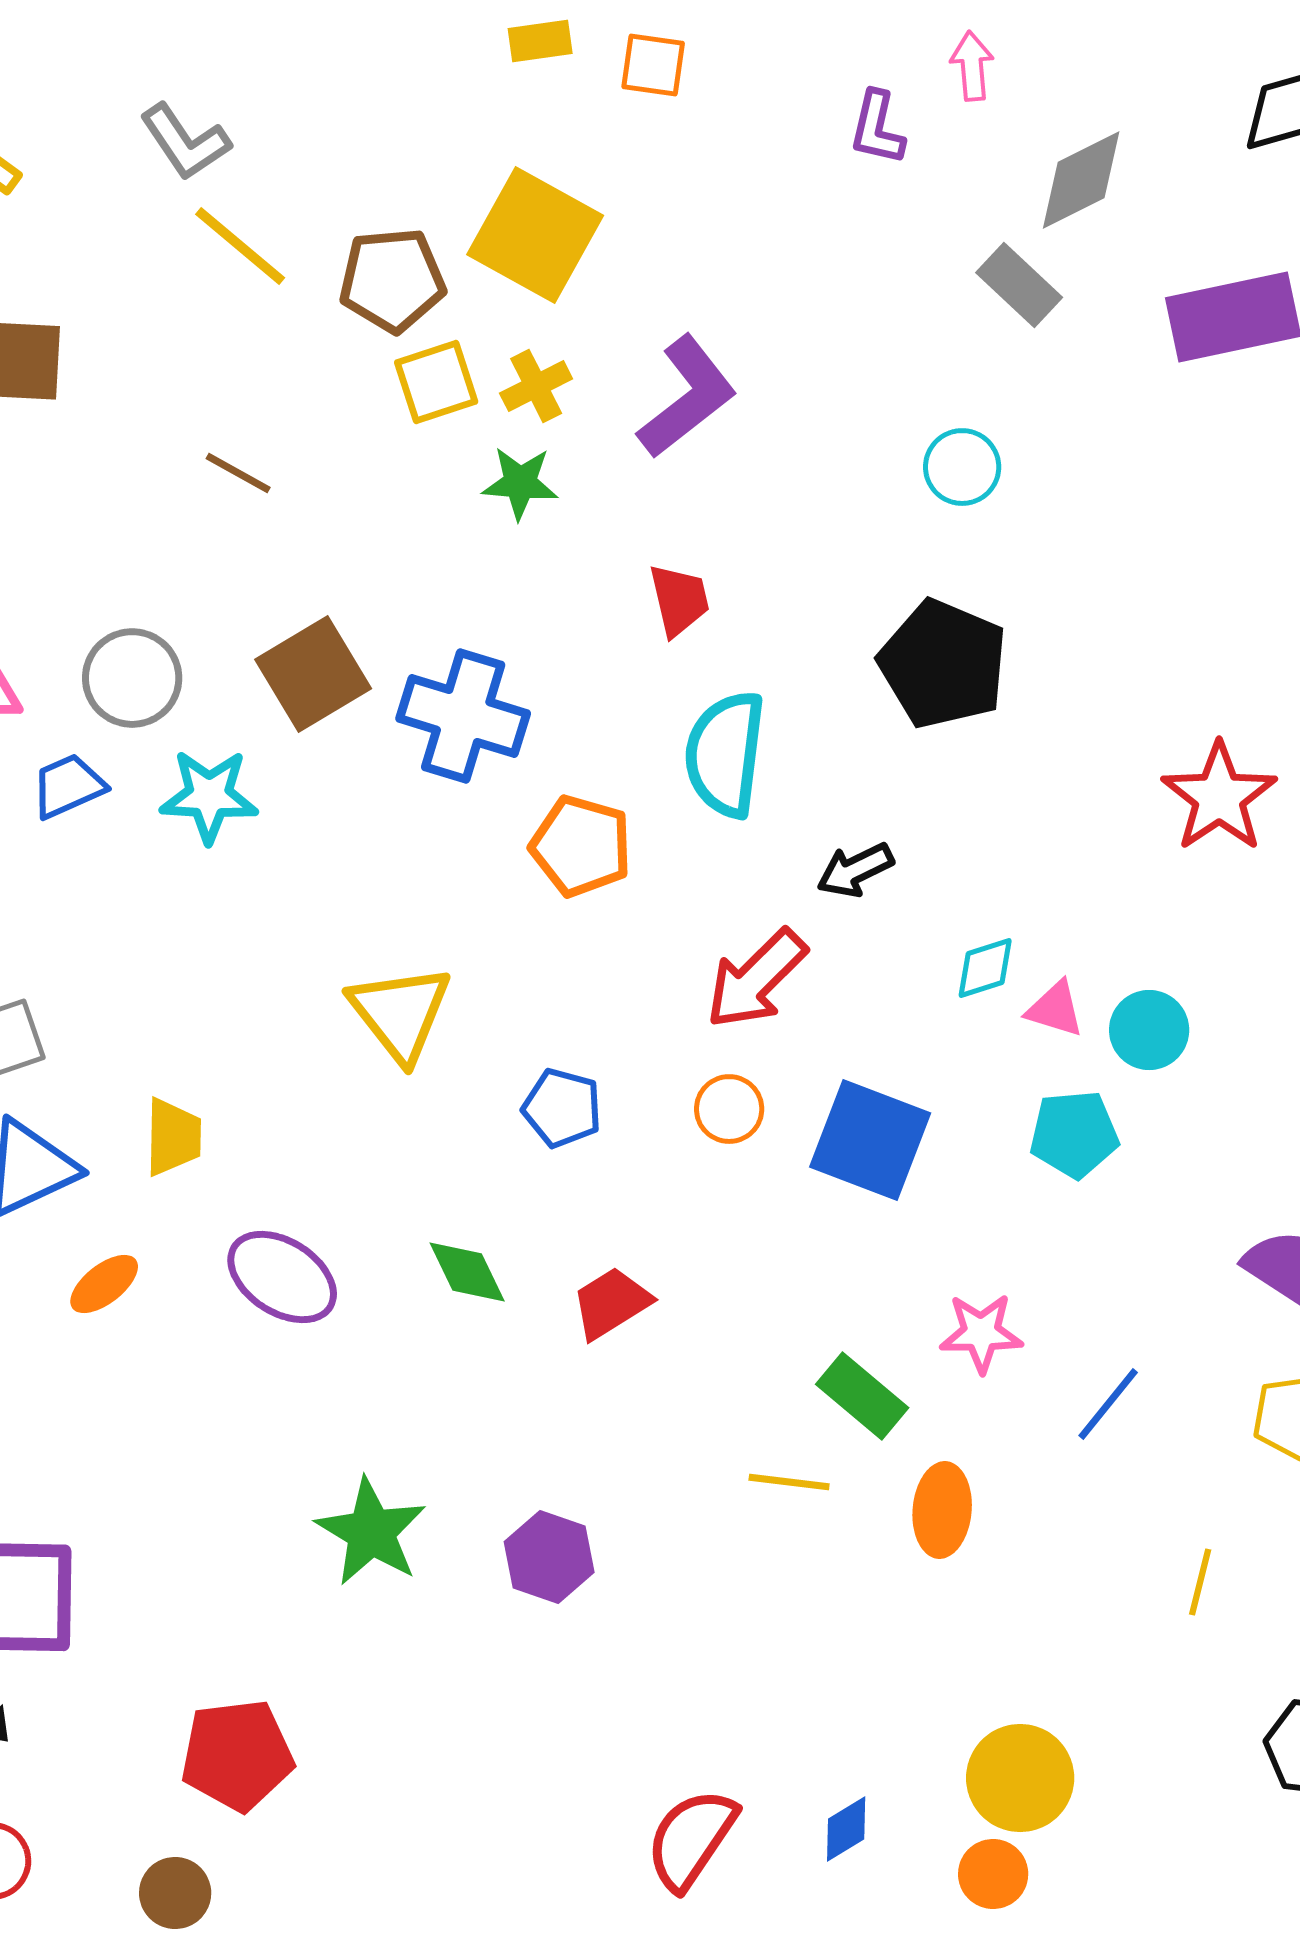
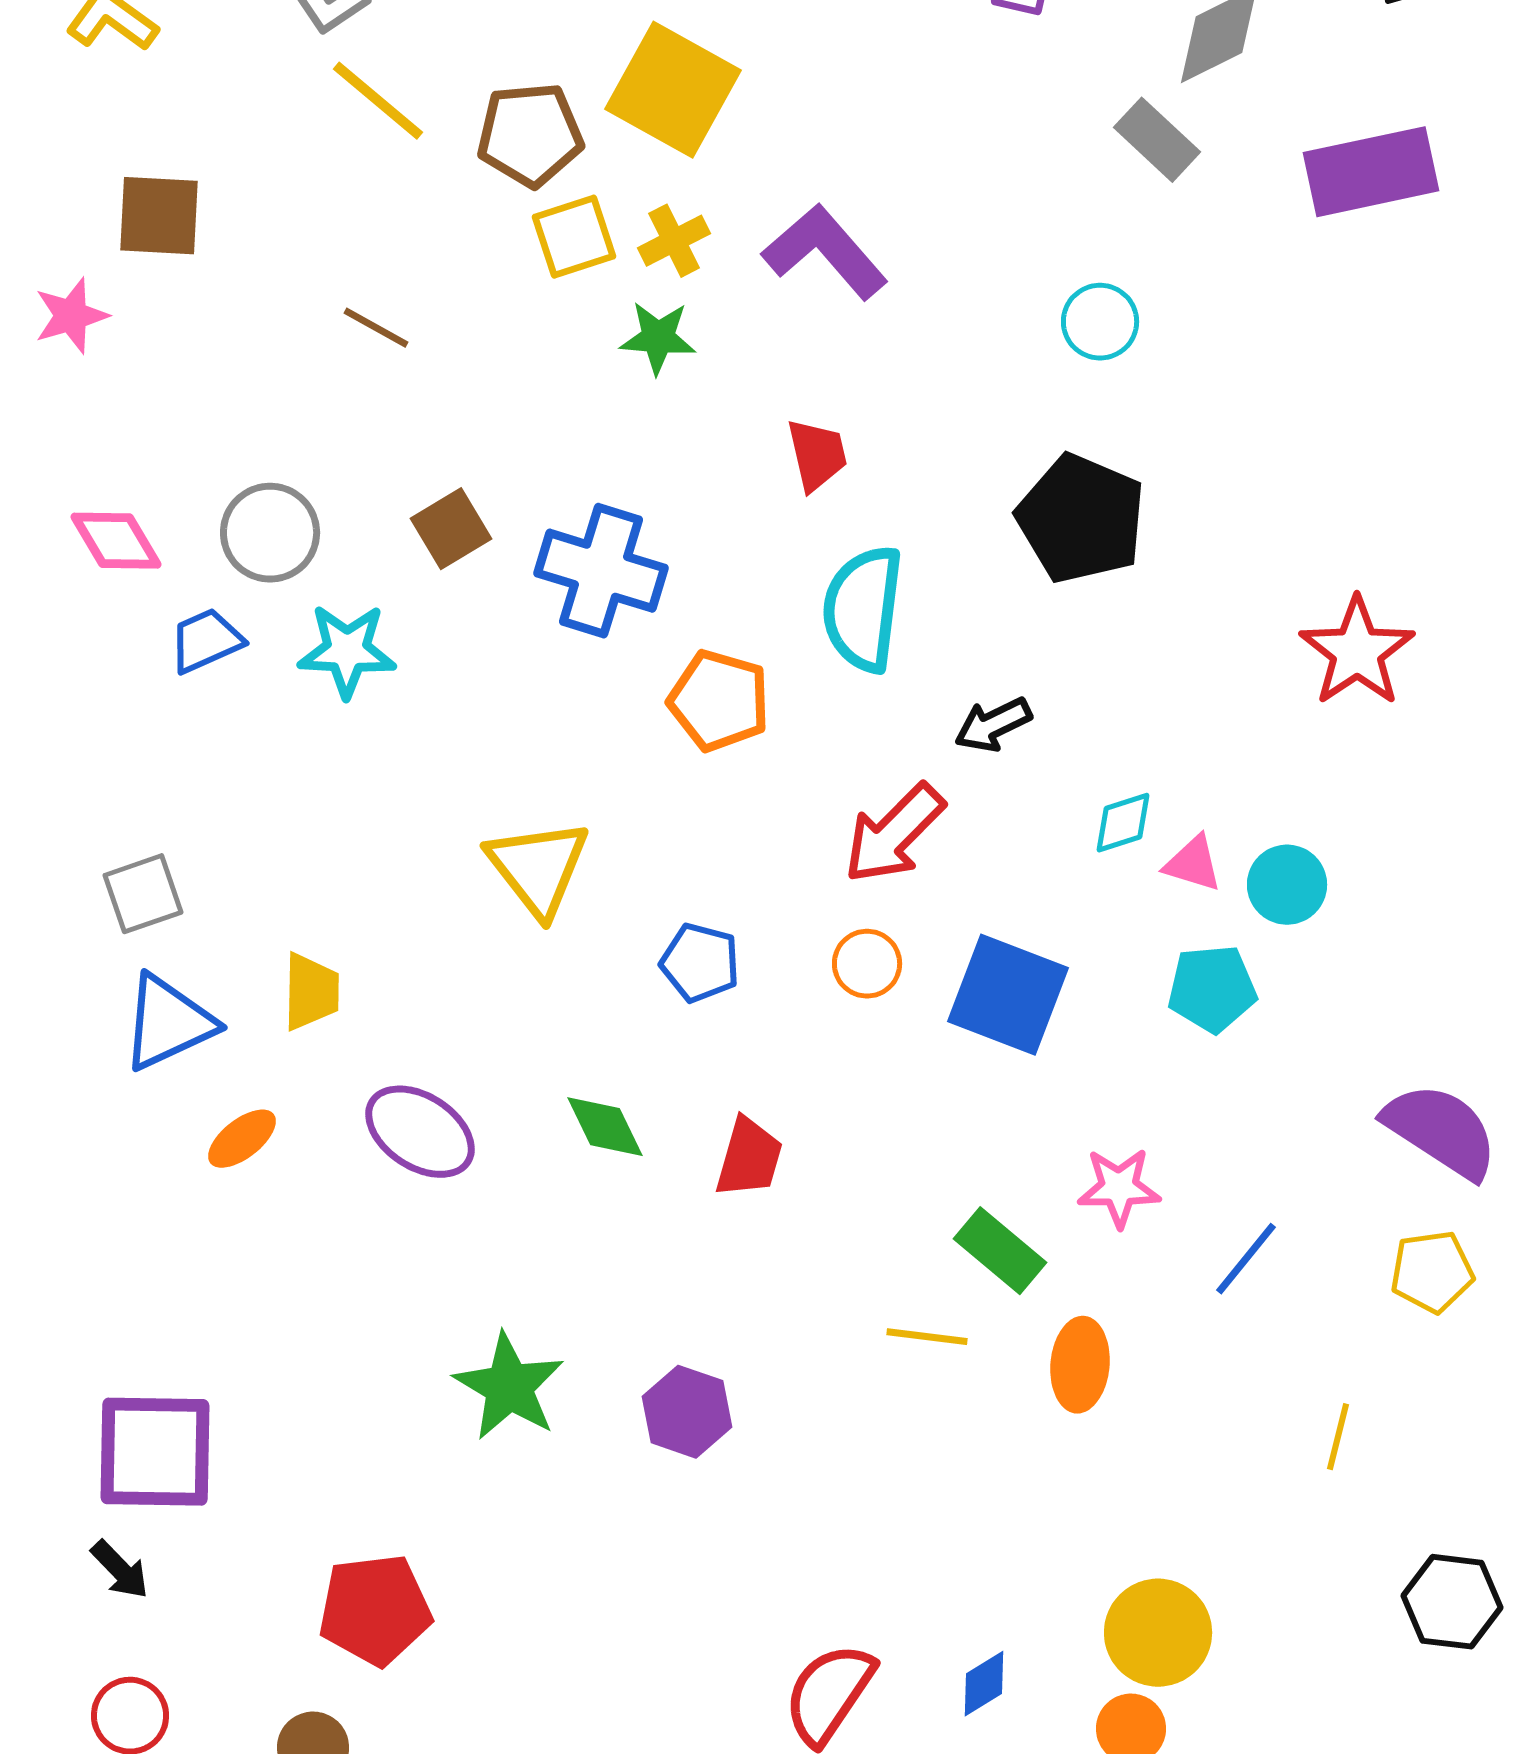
purple L-shape: (687, 397) -> (825, 252), turned -93
brown square: (313, 674) -> (451, 529), size x0.7
red trapezoid: (611, 1303) -> (749, 1158), turned 138

